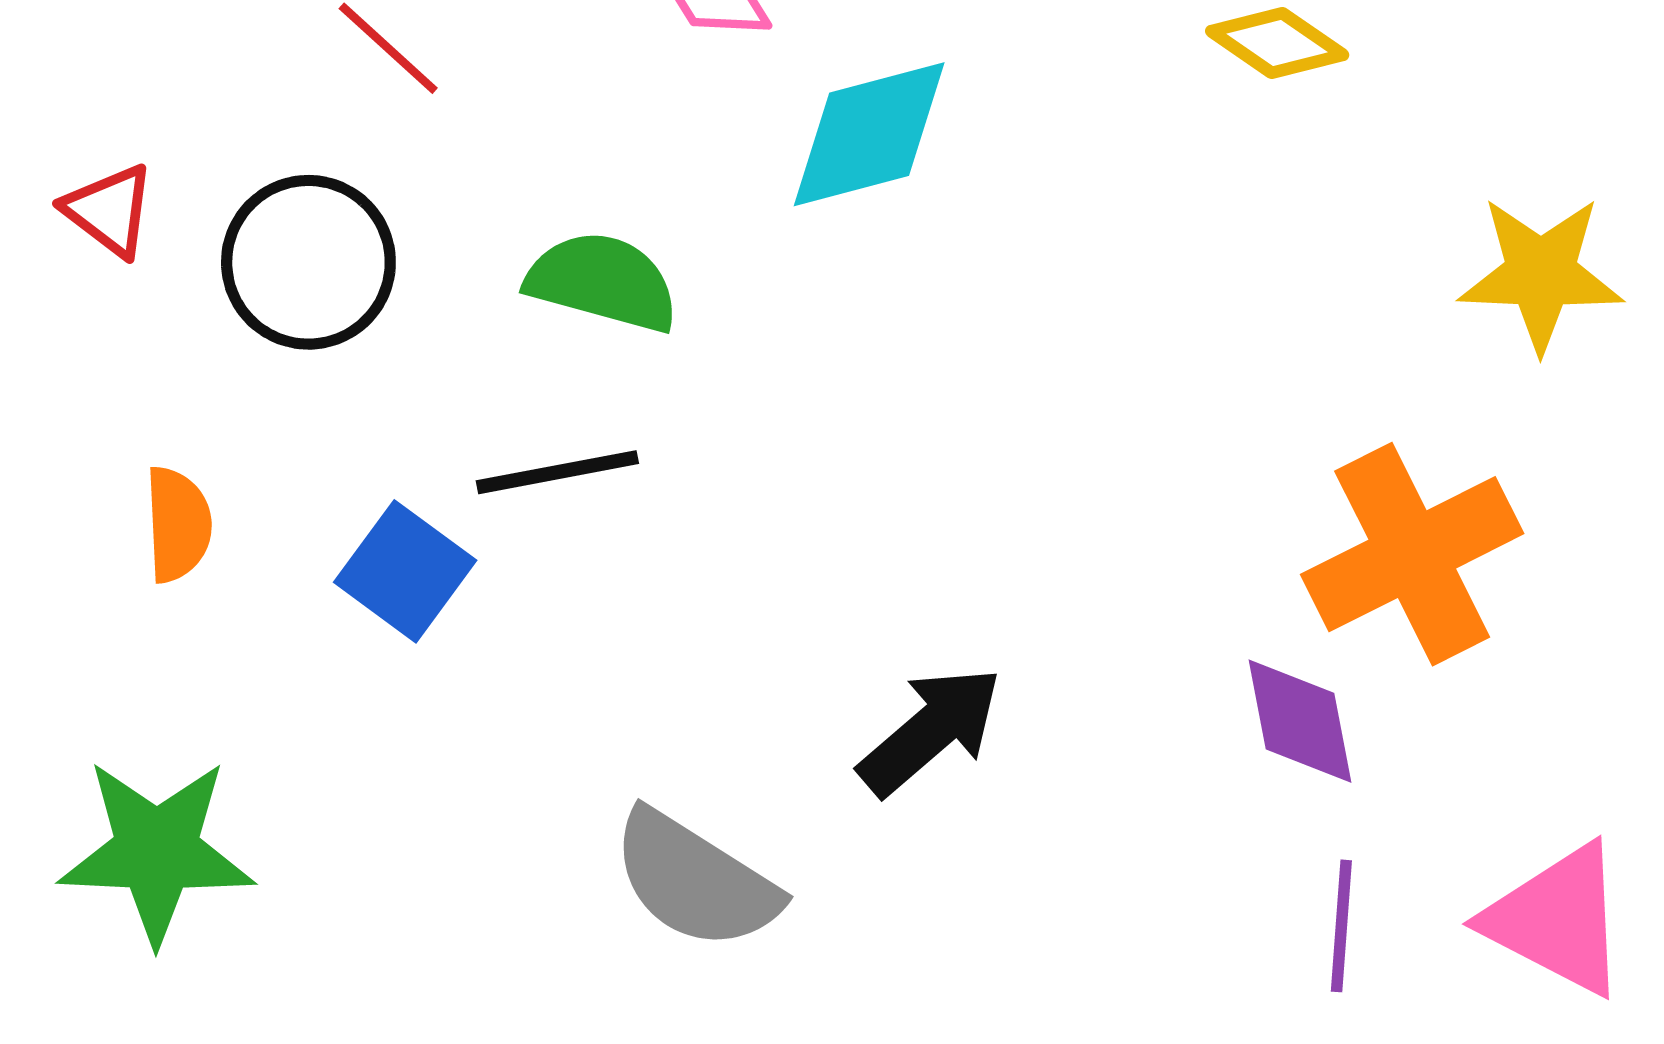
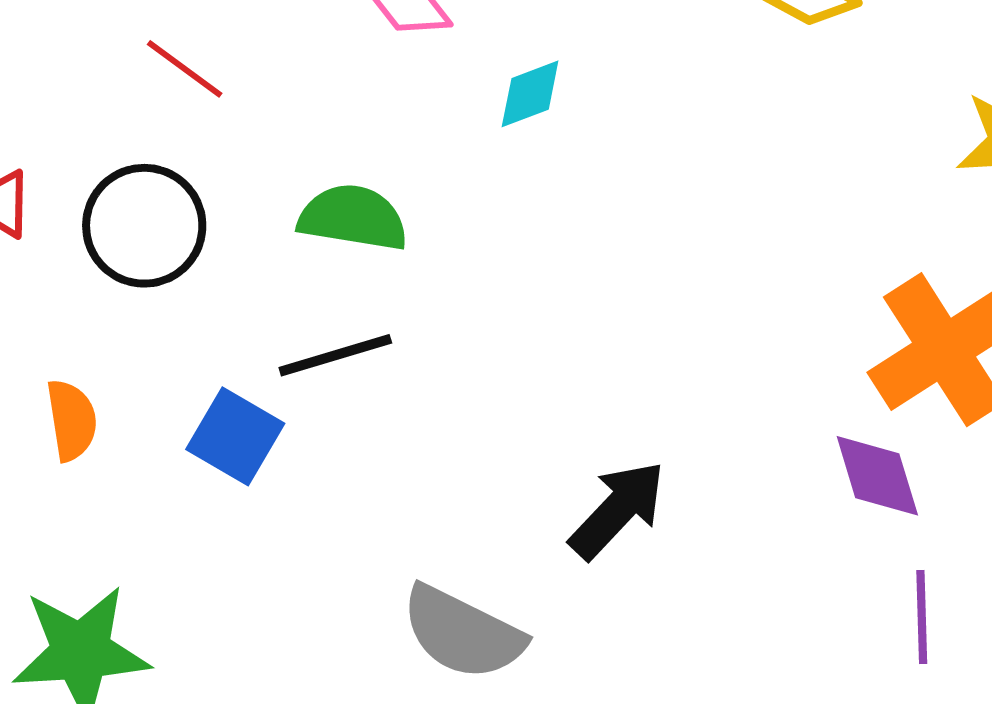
cyan diamond: (869, 134) -> (530, 94), size x0.6

